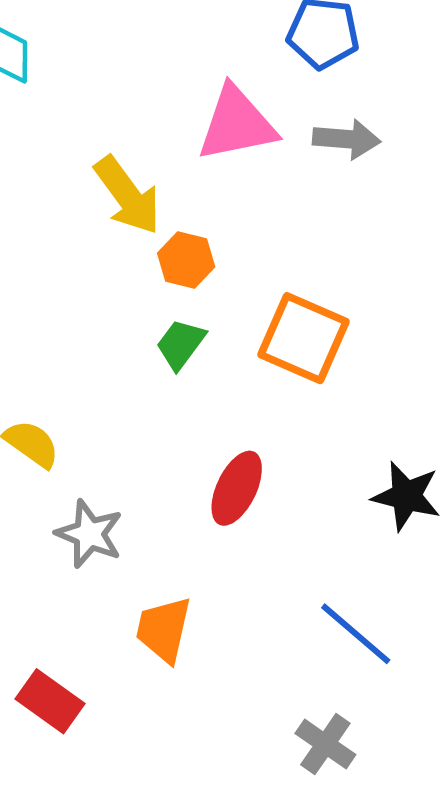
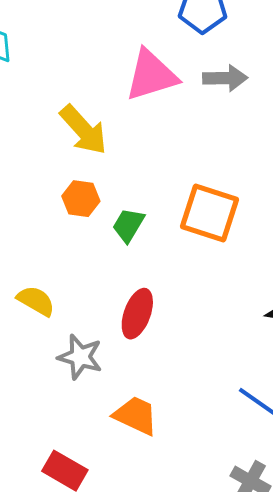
orange hexagon: (186, 260) -> (81, 199), moved
red ellipse: (237, 488) -> (137, 314), moved
orange trapezoid: (164, 629) -> (136, 416), turned 108

